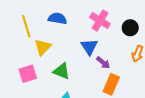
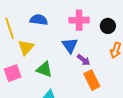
pink cross: (100, 21) -> (79, 20), turned -30
orange rectangle: (111, 84) -> (92, 80), turned -48

